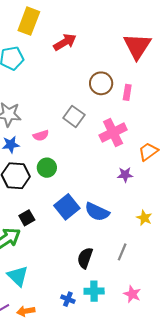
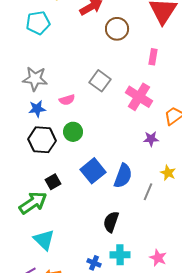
brown circle: (101, 83) -> (117, 29), moved
pink cross: (113, 133) -> (139, 97), turned -32
blue semicircle: (97, 212) -> (123, 176), turned -95
yellow star: (144, 218) -> (168, 173), moved
gray line: (122, 252) -> (148, 192), moved

